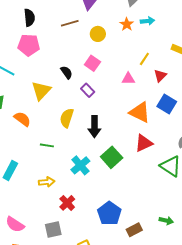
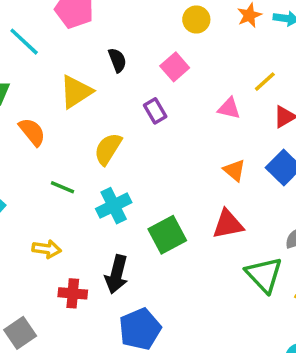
black semicircle: (67, 72) -> (117, 60), moved
orange triangle: (140, 112) -> (234, 170), size x0.6
black arrow: (94, 127) -> (117, 274), moved
cyan cross: (80, 165) -> (114, 206), moved
red cross: (67, 203) -> (73, 293), turned 35
gray square: (53, 229) -> (20, 333), moved, turned -36

